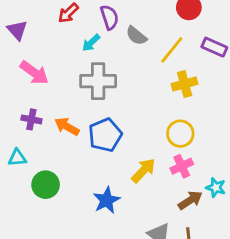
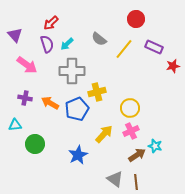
purple semicircle: (109, 17) -> (47, 44), moved
yellow cross: (185, 84) -> (97, 92), moved

